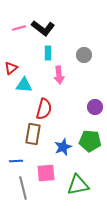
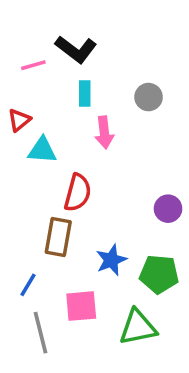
pink line: (19, 28) -> (33, 65), moved
purple circle: (95, 107) -> (168, 209), moved
green pentagon: (90, 141) -> (159, 274), moved
blue line: (16, 161) -> (28, 285), turned -56

